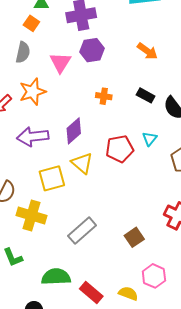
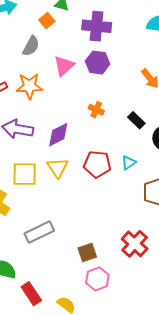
pink hexagon: (154, 276) -> (97, 279), moved

